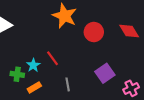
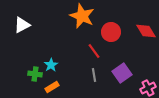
red line: (52, 58) -> (94, 51), moved
gray line: (68, 84) -> (94, 75), moved

